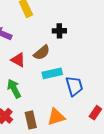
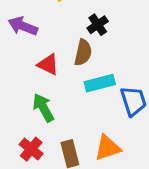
black cross: (59, 31) -> (98, 25), moved, turned -32
brown semicircle: (42, 53) -> (83, 53), turned -36

